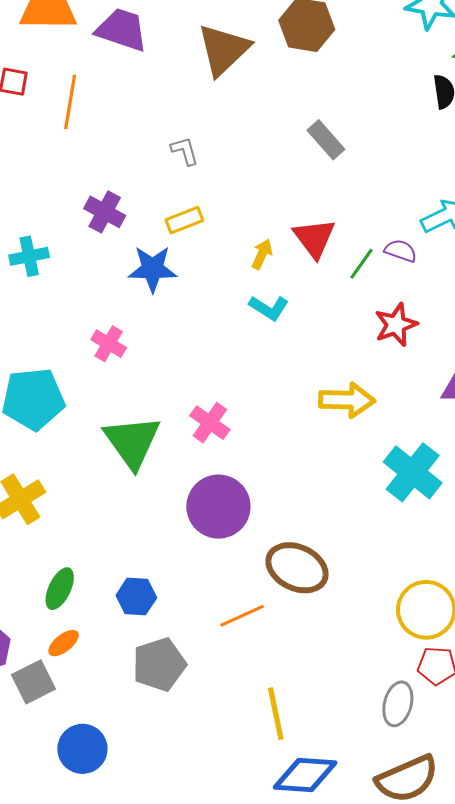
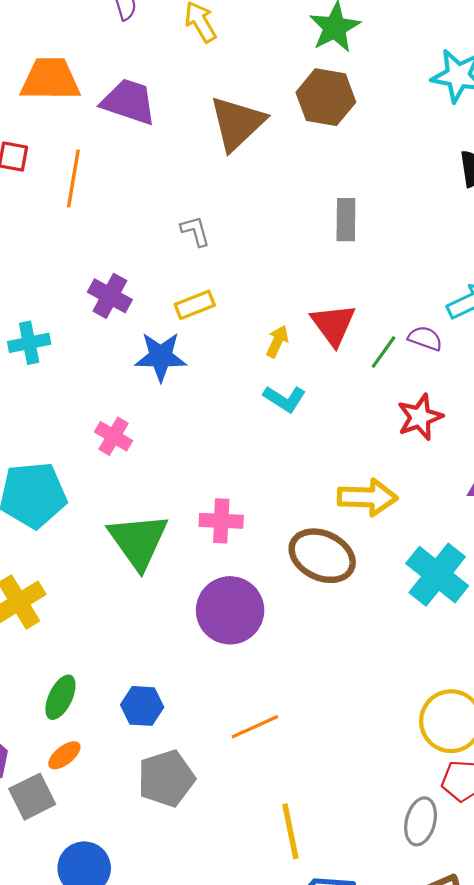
gray rectangle: (326, 140) -> (346, 220), turned 42
pink cross: (210, 423) -> (221, 521), turned -33
brown ellipse: (297, 568) -> (322, 556), moved

